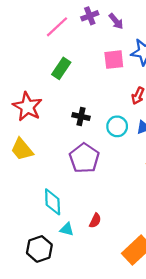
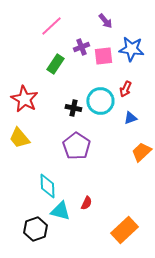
purple cross: (90, 16) -> (81, 47), moved
cyan circle: (117, 126) -> (100, 101), moved, size x1.4
cyan triangle: (67, 229) -> (60, 211), size x1.5

